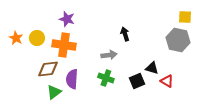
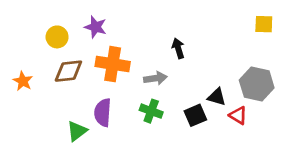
orange star: (16, 38) -> (23, 81), moved
yellow circle: (37, 38) -> (57, 37), moved
gray hexagon: (178, 40) -> (257, 84), moved
orange cross: (64, 45) -> (113, 64), moved
brown diamond: (48, 69) -> (68, 71), moved

